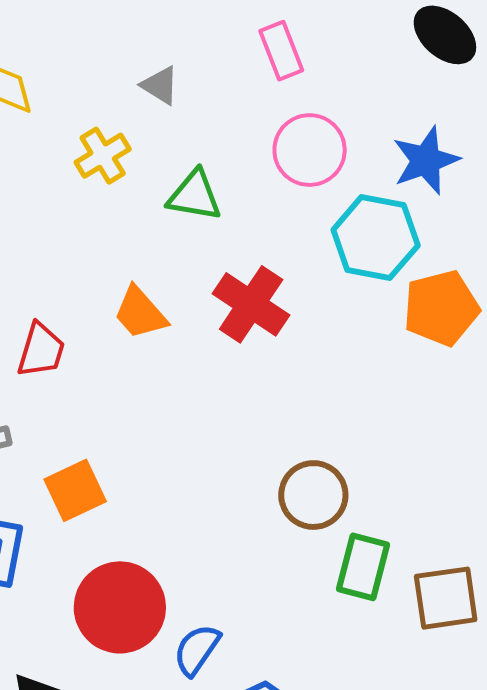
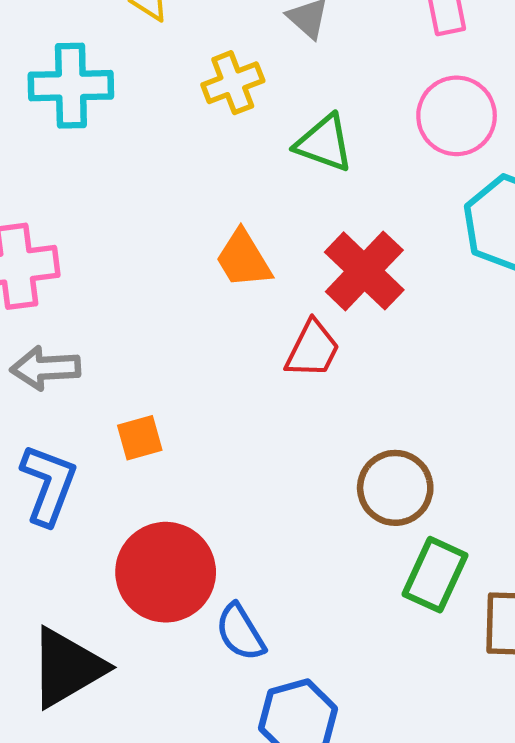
red trapezoid: (41, 350) -> (312, 349), moved
orange square: (75, 490) -> (140, 438), size x0.7
blue semicircle: (197, 650) -> (240, 632), turned -76

